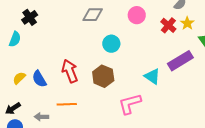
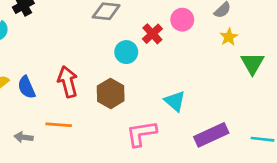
pink circle: (137, 15) -> (182, 20), moved
red cross: (168, 25) -> (152, 34), moved
purple rectangle: (180, 61) -> (211, 135), moved

